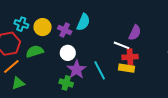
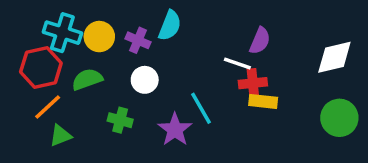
cyan cross: (21, 24) -> (62, 33), size x1.5
yellow rectangle: (127, 68) -> (263, 101), moved
purple star: (77, 69) -> (175, 130), moved
green cross: (66, 83) -> (120, 120), moved

